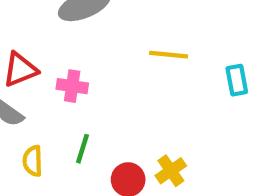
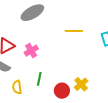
pink cross: (72, 86) -> (31, 51), turned -32

